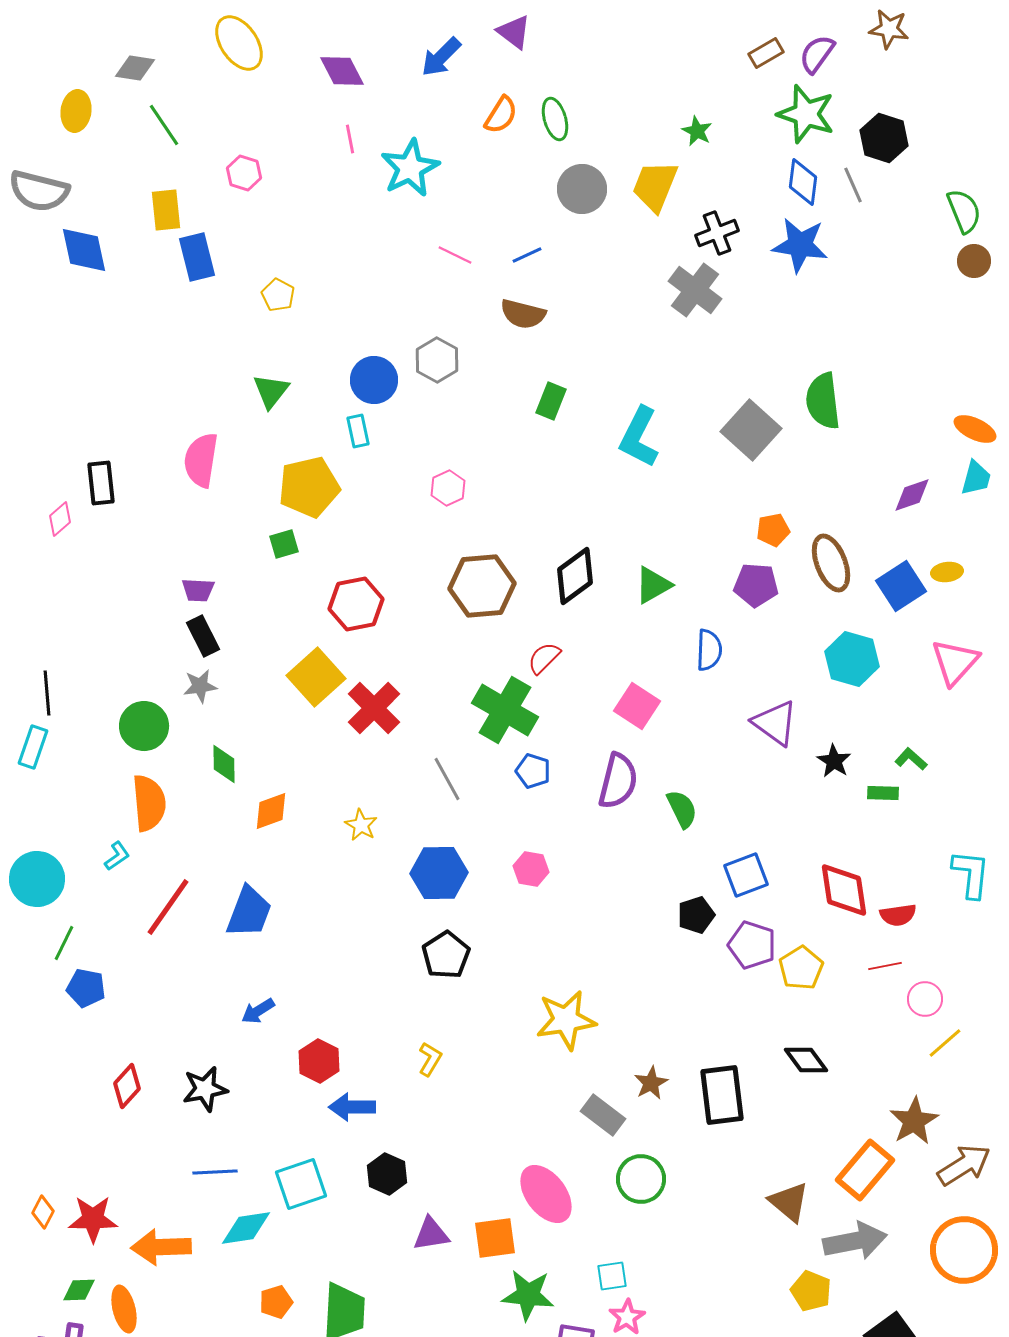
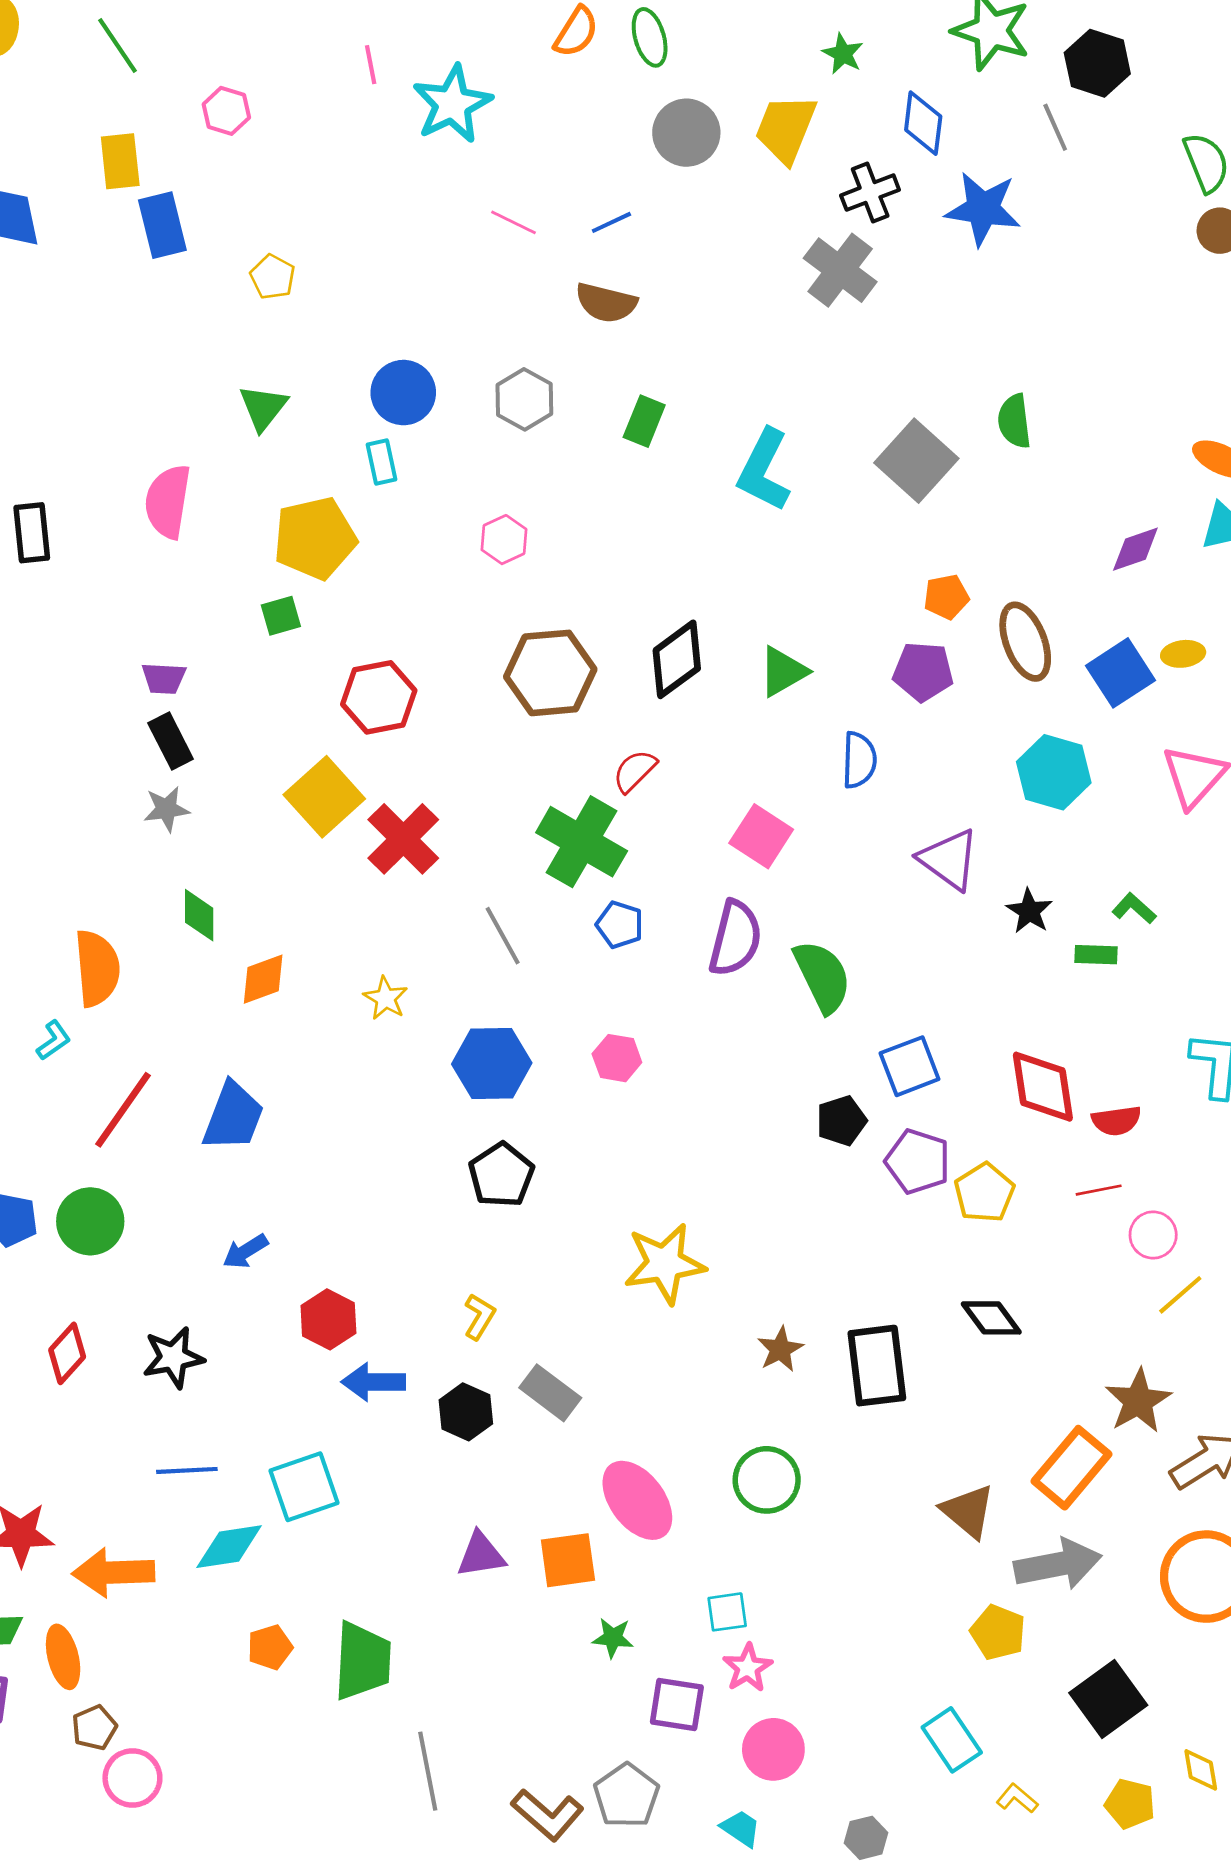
blue diamond: (803, 182) -> (923, 123), moved
gray hexagon: (437, 360) -> (524, 399), moved
green semicircle: (823, 401) -> (1014, 421), size x0.7
green circle: (144, 726) -> (90, 1221), moved
green semicircle: (682, 809) -> (822, 976), size x1.4
gray rectangle: (603, 1115) -> (550, 1393), moved
black hexagon: (387, 1174) -> (466, 1412), moved
green star: (528, 1295) -> (613, 1638), size x0.6

